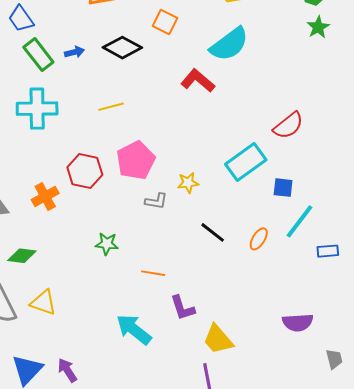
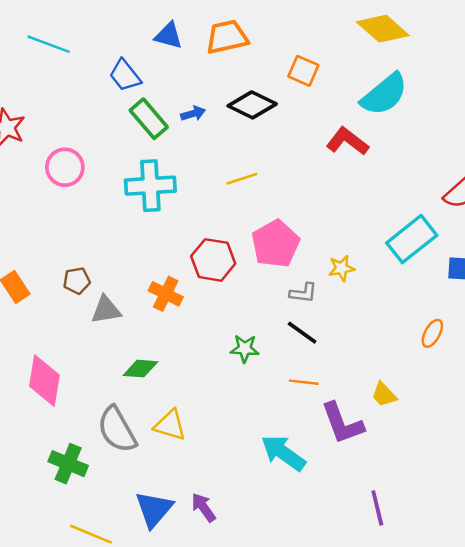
orange cross: (45, 196) -> (166, 294), turned -32
black line: (213, 232) -> (302, 333), moved
purple L-shape: (183, 308) -> (342, 423), size x1.4
yellow trapezoid: (218, 339) -> (384, 395), moved, size x0.7

